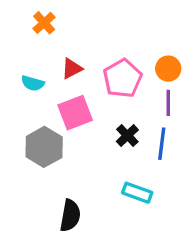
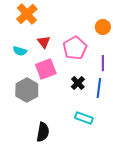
orange cross: (44, 23) -> (27, 14), size x1.5
red triangle: (72, 69) -> (44, 42), turned -40
orange circle: (168, 69) -> (103, 27), moved

